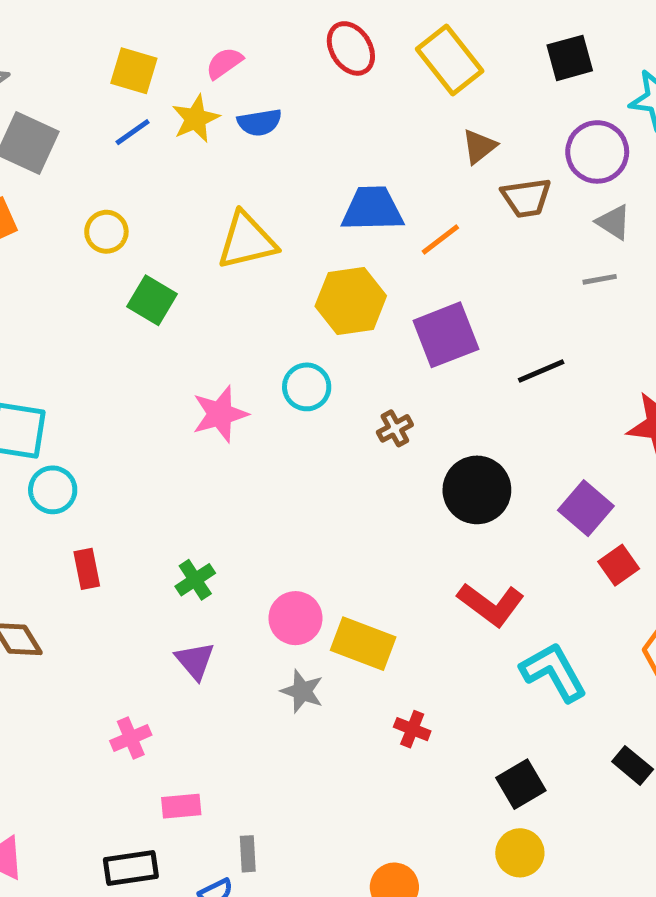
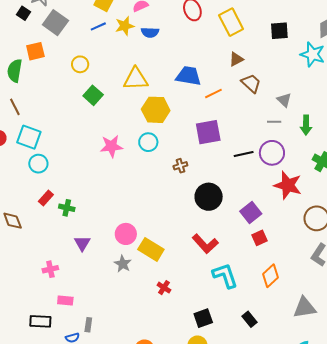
purple circle: (597, 152) -> (272, 153), moved
brown trapezoid: (526, 198) -> (251, 83), turned -140
yellow hexagon: (351, 301) -> (156, 110), moved
red rectangle: (87, 569) -> (46, 198), turned 42
green cross: (195, 580) -> (67, 208), moved, turned 35

